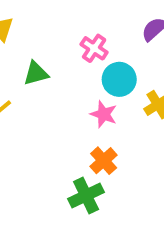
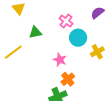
pink star: (104, 114) -> (60, 60), moved

